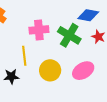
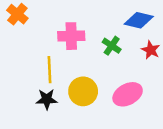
green cross: (69, 35) -> (112, 46), size x0.6
black star: (11, 76) -> (47, 99), moved

